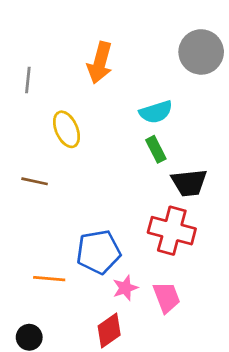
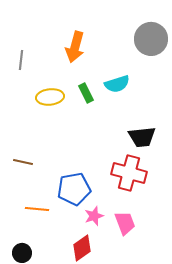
yellow ellipse: (67, 129) -> (50, 97), turned -72
green rectangle: (156, 149) -> (86, 93), moved
brown line: (35, 181) -> (23, 162), moved

